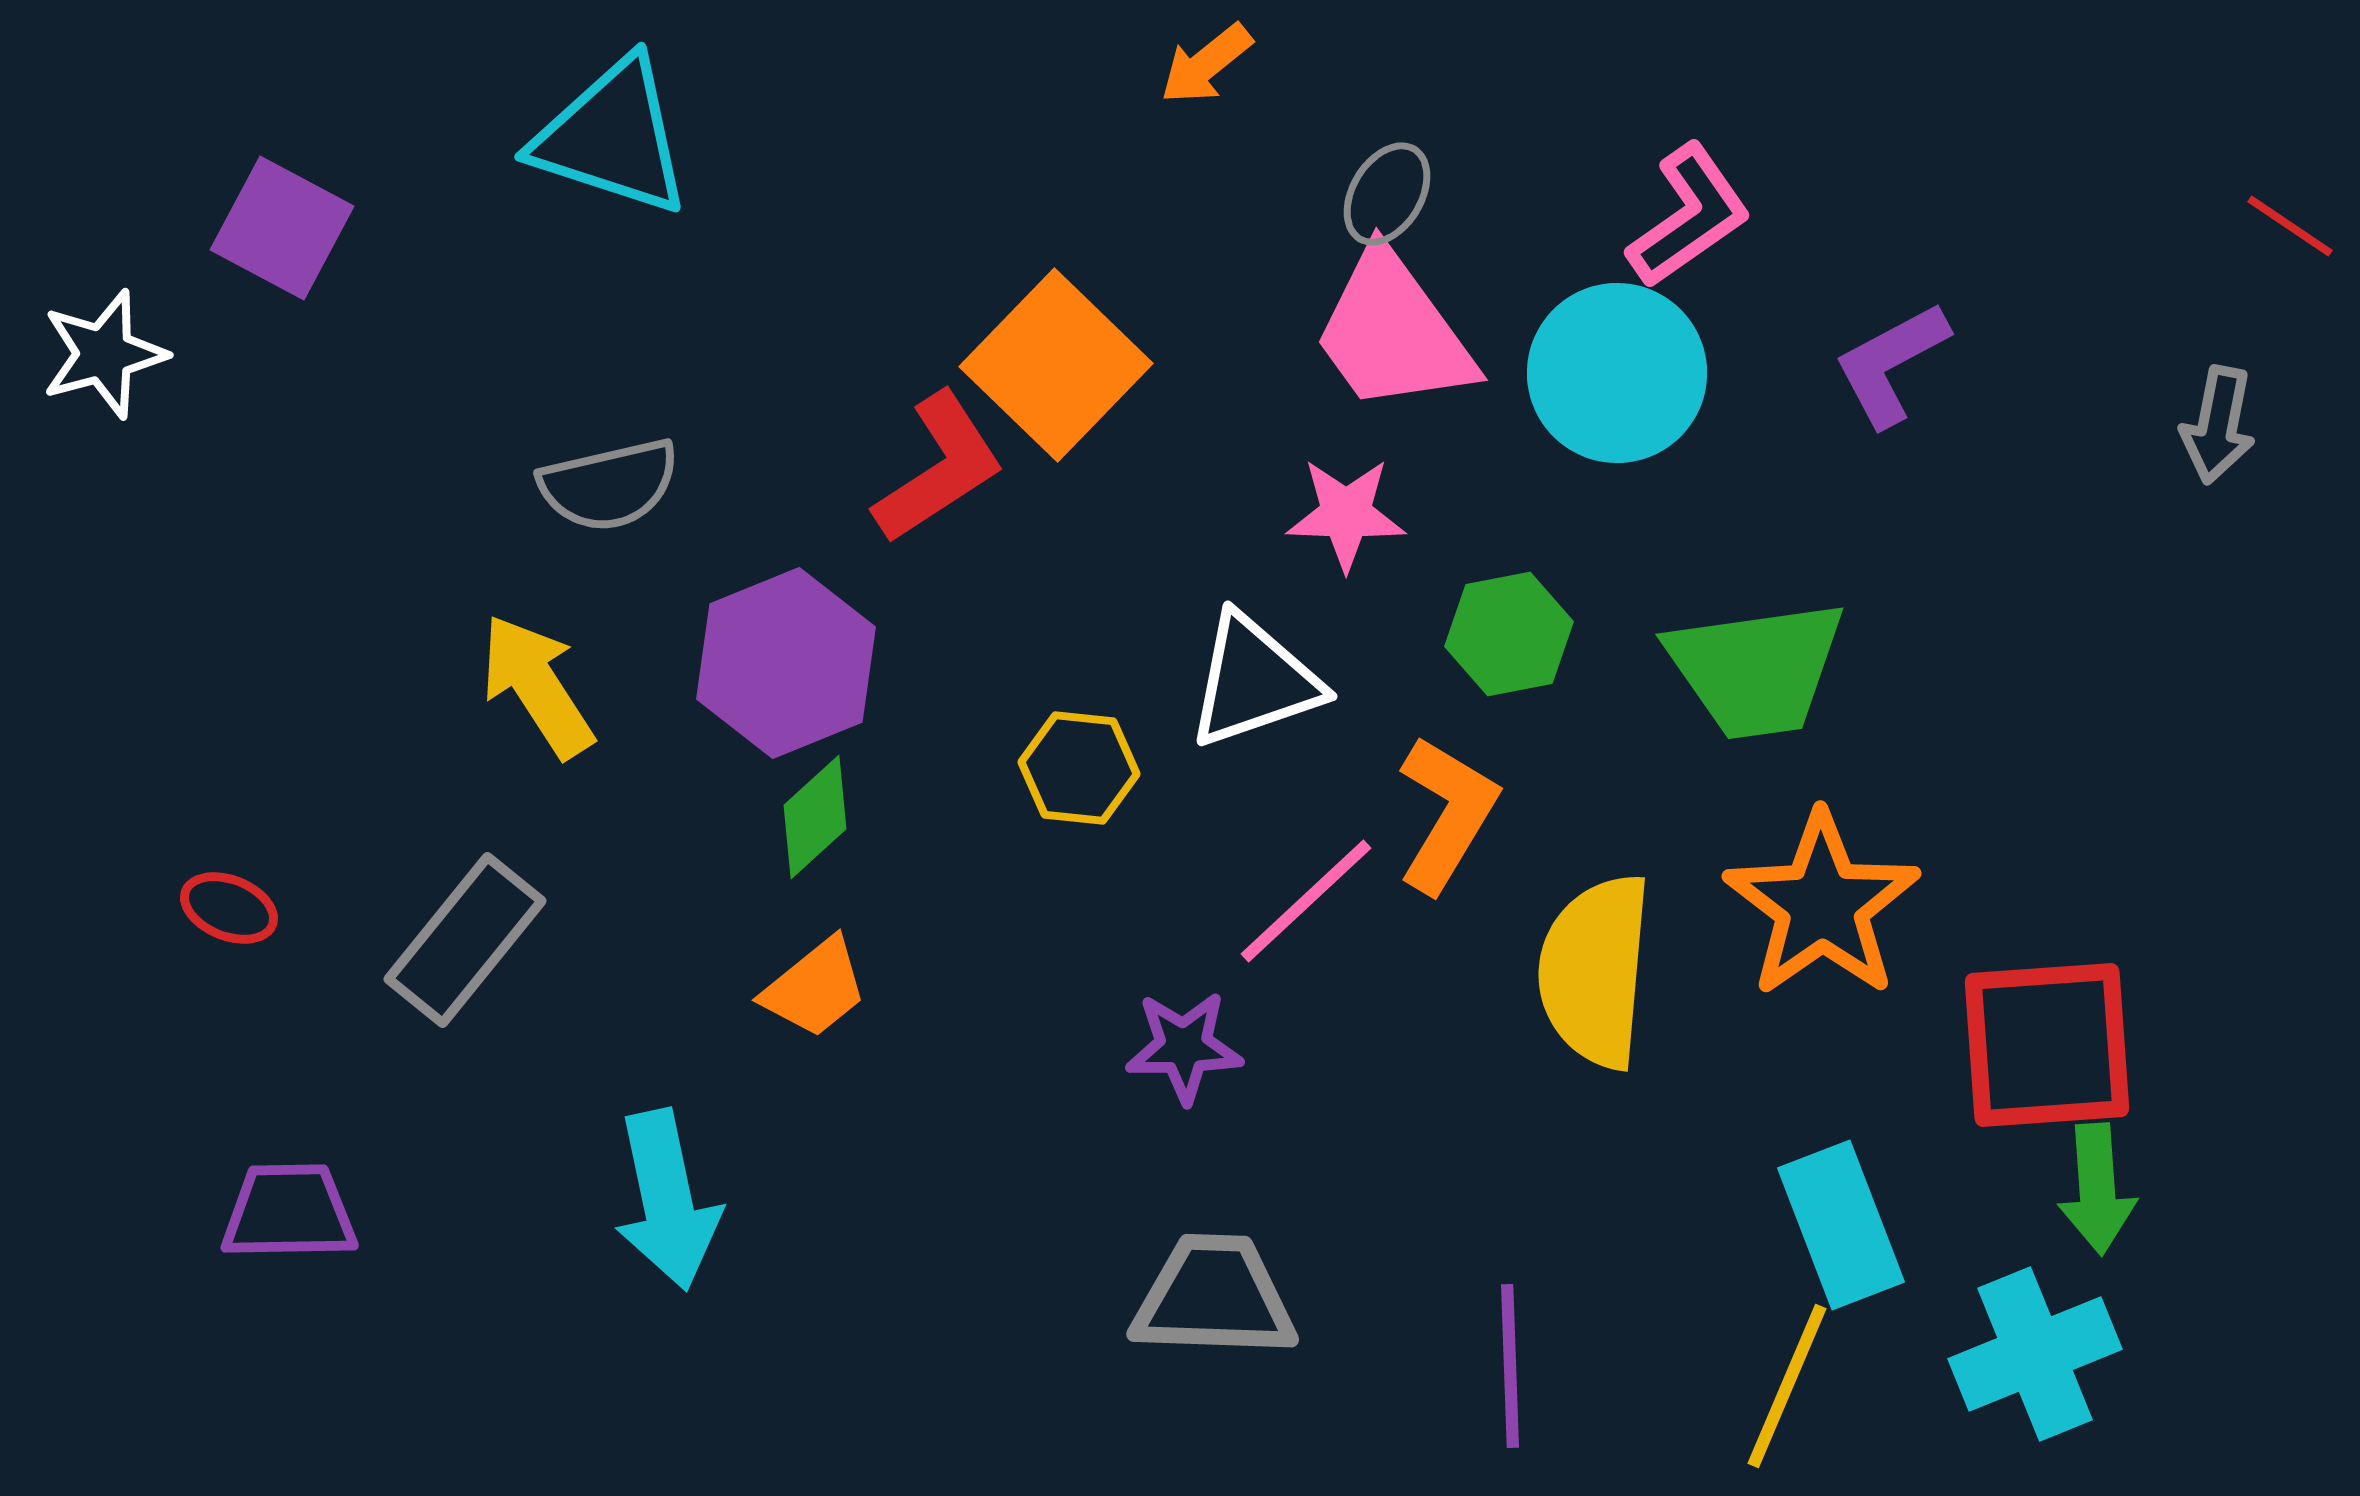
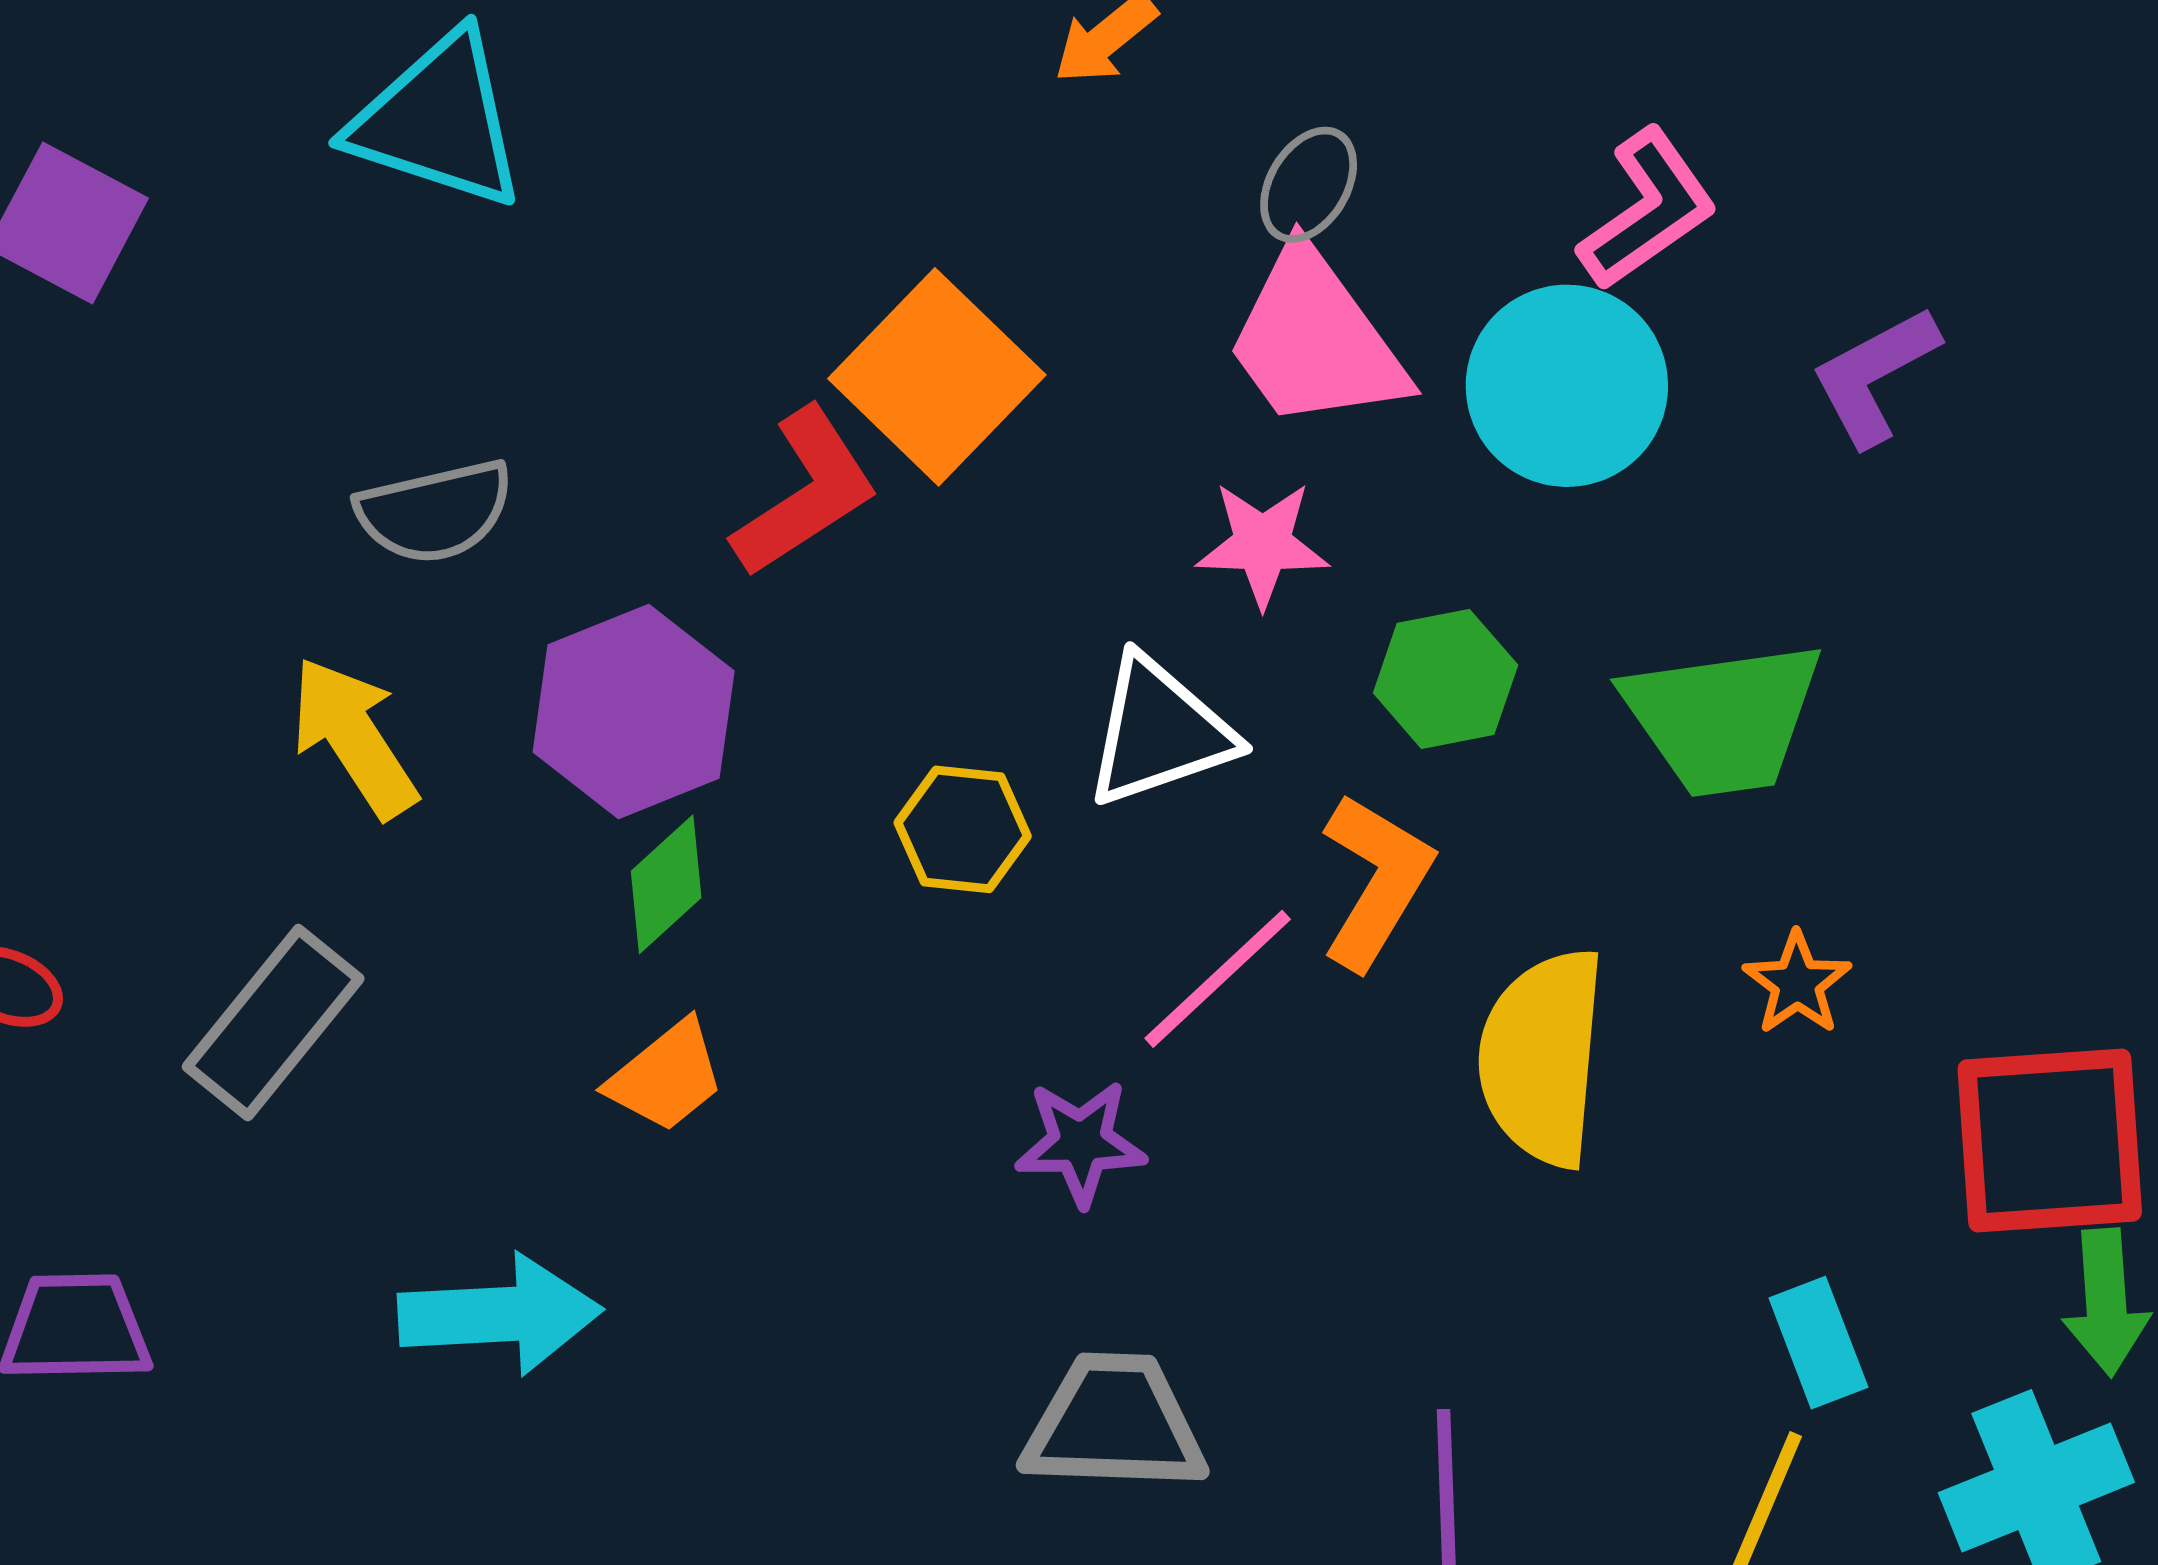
orange star: (1822, 905) -> (1797, 983), size x0.5
cyan arrow: (667, 1200) -> (500, 1315), turned -81
cyan rectangle: (1841, 1225) -> (1818, 1343), size x0.7

